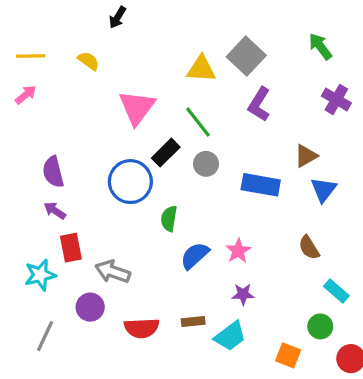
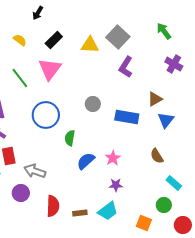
green line: (198, 122) -> (20, 78), moved
black rectangle: (166, 153) -> (54, 40), moved
brown rectangle: (193, 322) -> (80, 213), moved
red semicircle: (142, 328) -> (53, 206), turned -85

